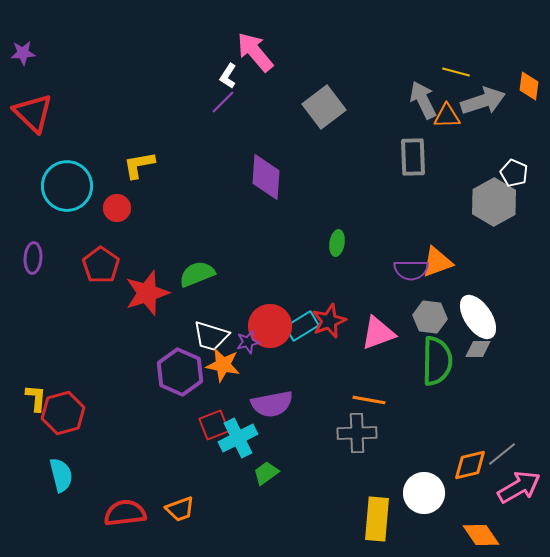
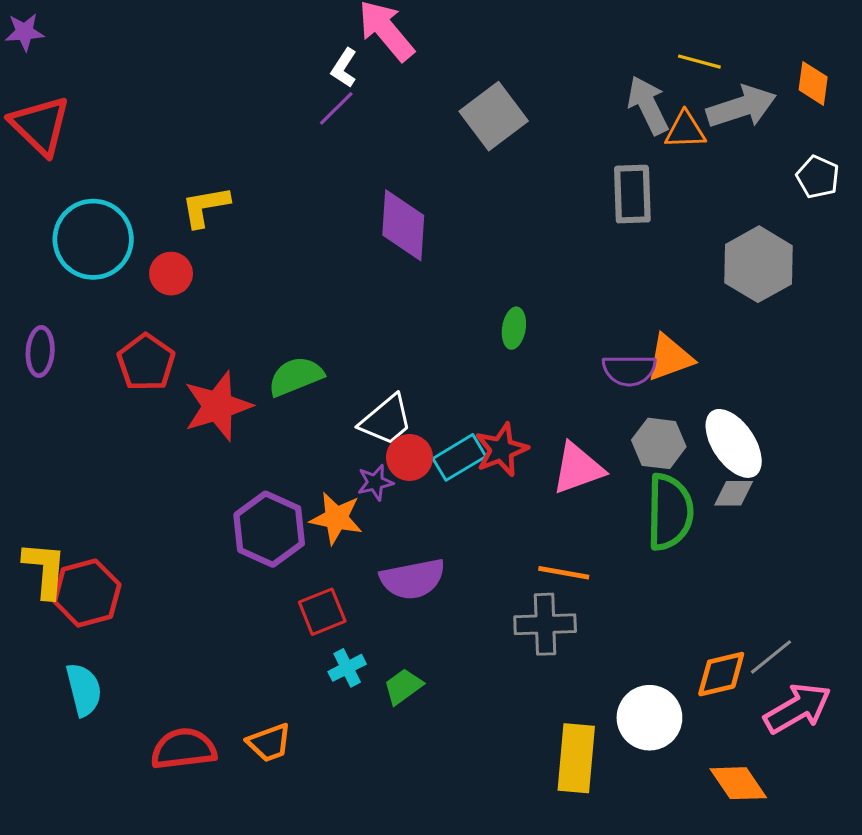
white pentagon: (514, 173) -> (818, 177), moved
red circle: (270, 326) -> (409, 457), size x0.7
white trapezoid: (211, 336) -> (386, 420), moved, turned -57
yellow L-shape: (36, 398) -> (45, 570), size x1.4
cyan cross: (238, 438) -> (347, 668), moved, size x0.6

